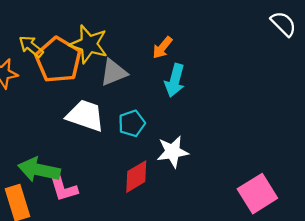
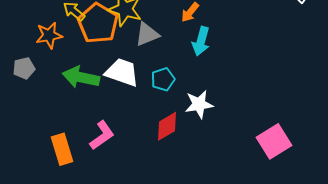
green arrow: (39, 170) -> (81, 77), moved
pink L-shape: (63, 187) -> (102, 135), turned -108

